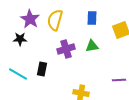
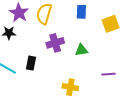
green triangle: (92, 46) -> (81, 50), moved

